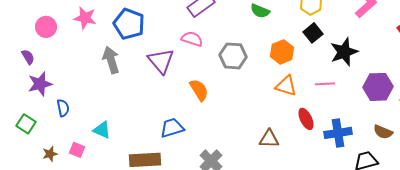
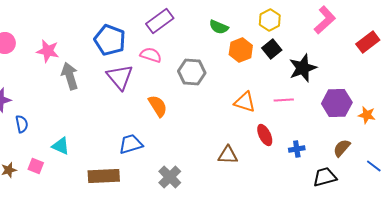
pink star: (85, 18) -> (48, 51), moved
blue pentagon: (129, 24) -> (110, 40), moved
orange hexagon: (282, 52) -> (241, 50), moved
brown semicircle: (383, 132) -> (342, 148), turned 108
blue cross: (338, 133) -> (297, 149), size x0.6

